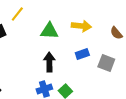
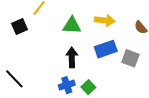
blue rectangle: (82, 54) -> (106, 49), size x1.5

